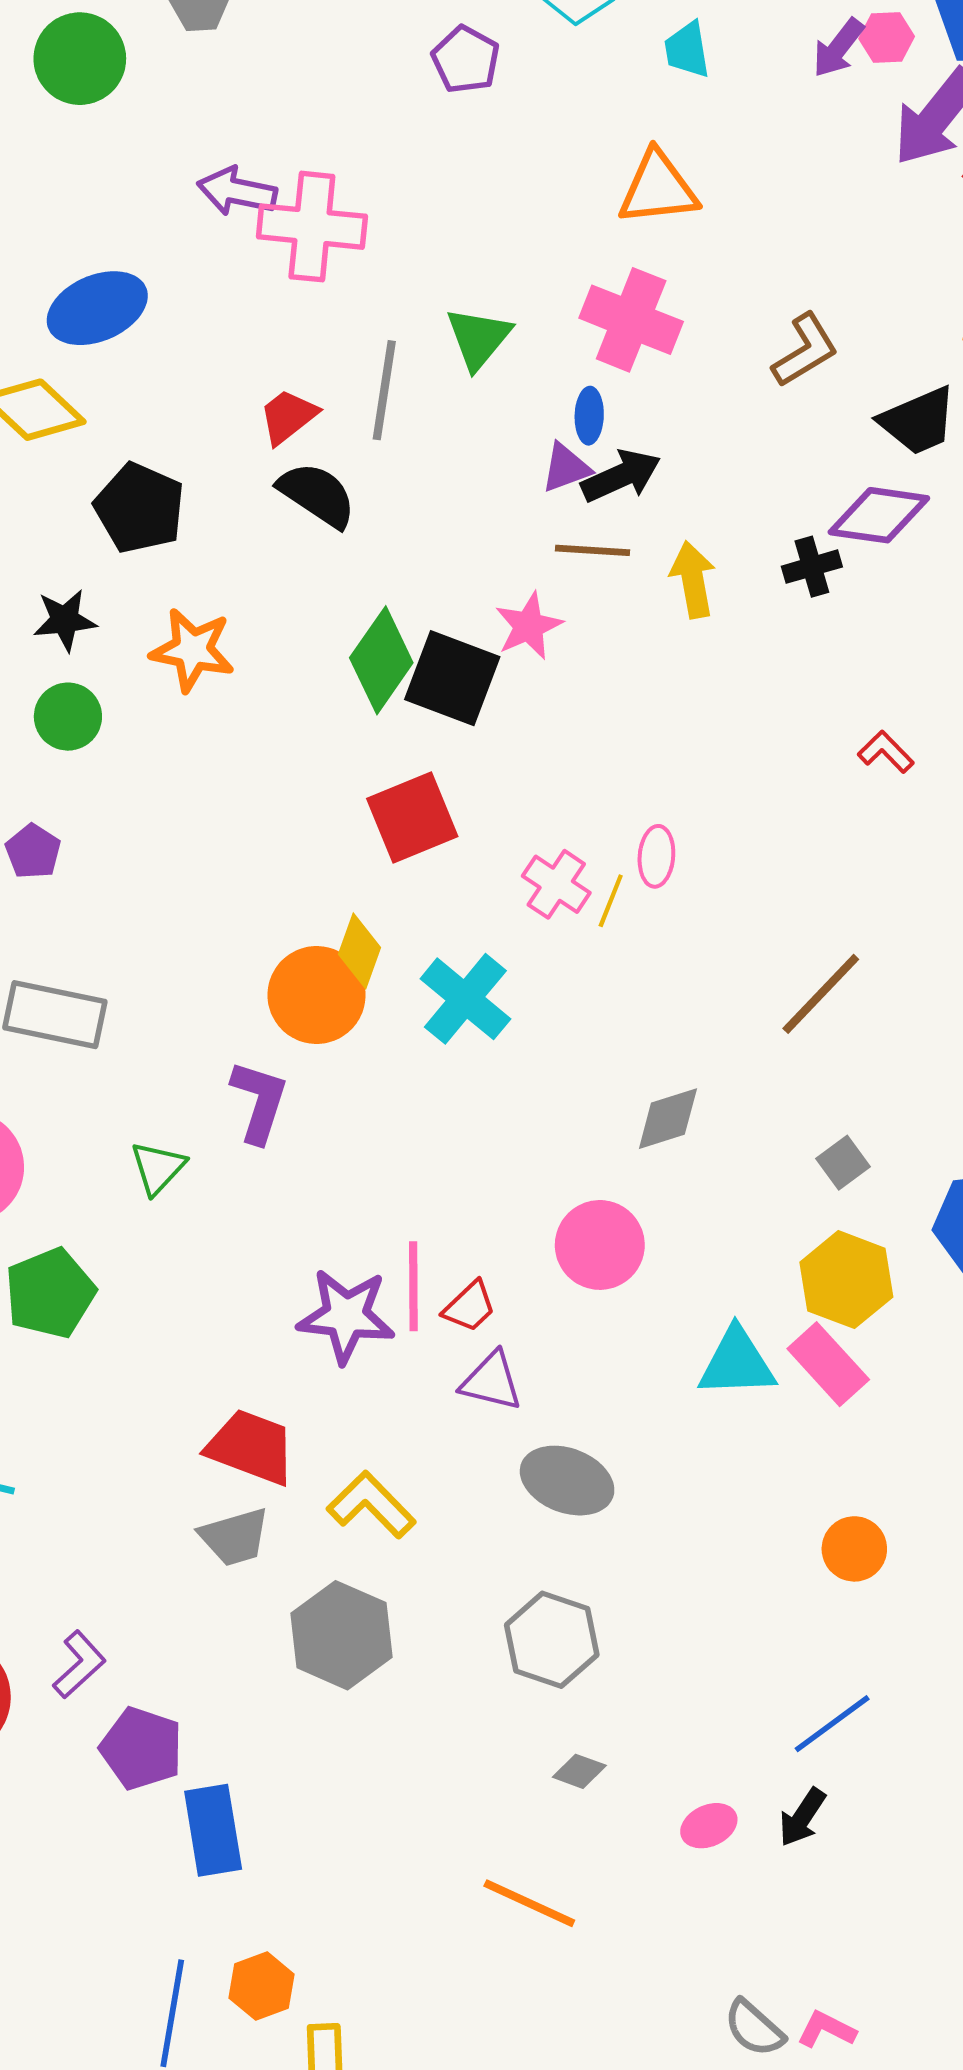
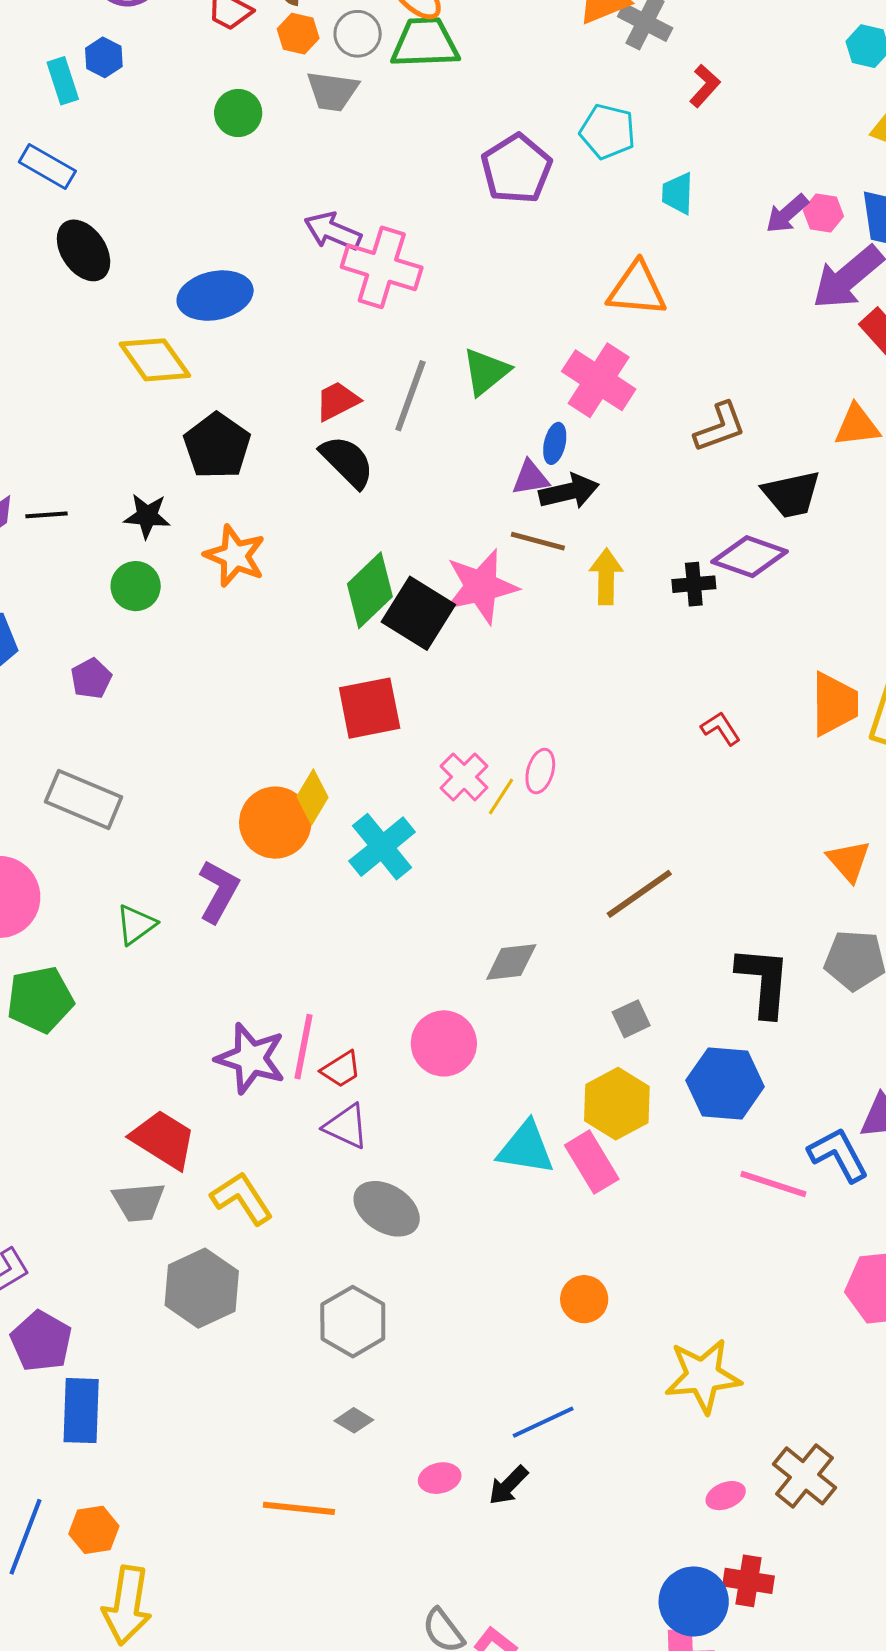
green circle: (80, 59) -> (238, 113), size x0.7
purple pentagon: (466, 60) -> (516, 169), size x1.4
pink star: (529, 626) -> (481, 587), size x1.5
orange line: (529, 1903) -> (299, 1508), turned -30

